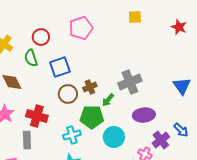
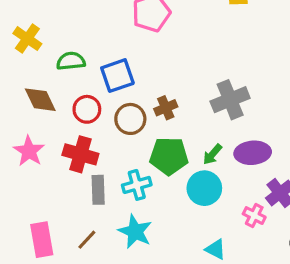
red circle: (41, 37) -> (87, 109), moved
green semicircle: (31, 58) -> (71, 61), turned 102
green arrow: (108, 100) -> (212, 154), moved
gray rectangle: (27, 140) -> (98, 190), moved

